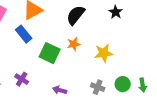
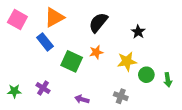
black star: (116, 12) -> (138, 32), moved
green circle: (123, 84) -> (146, 75), moved
green arrow: (143, 85) -> (168, 80), moved

